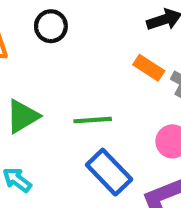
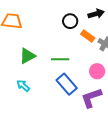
black circle: (51, 26) -> (70, 21), moved

